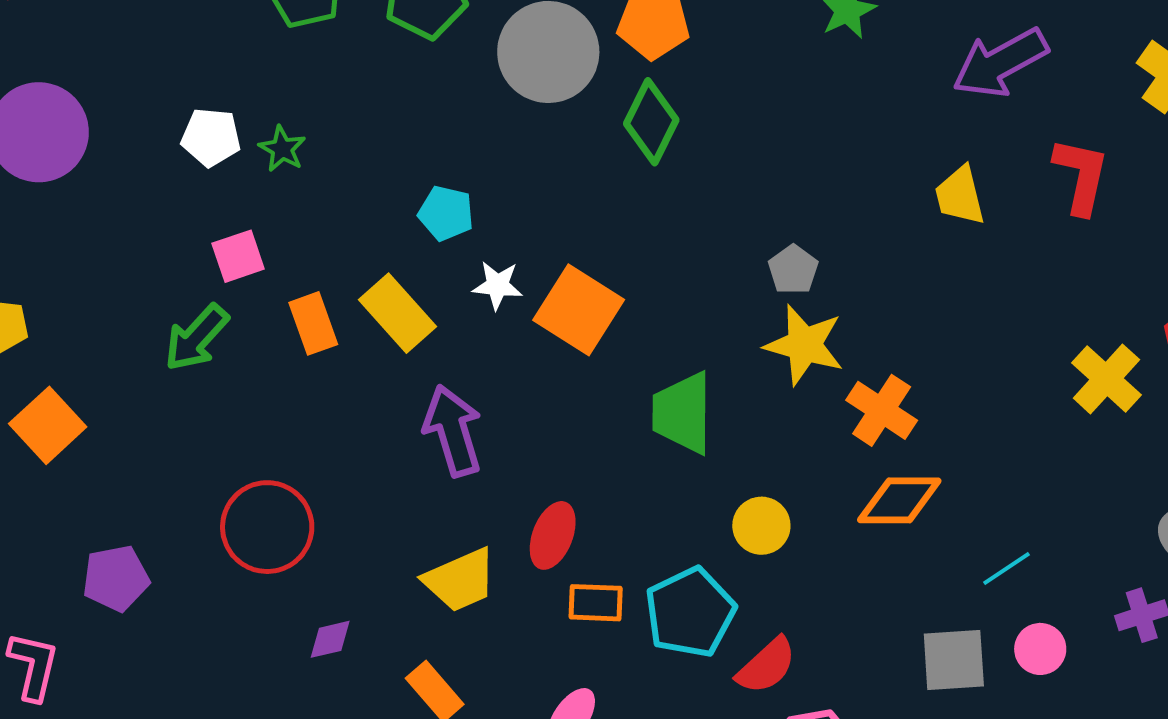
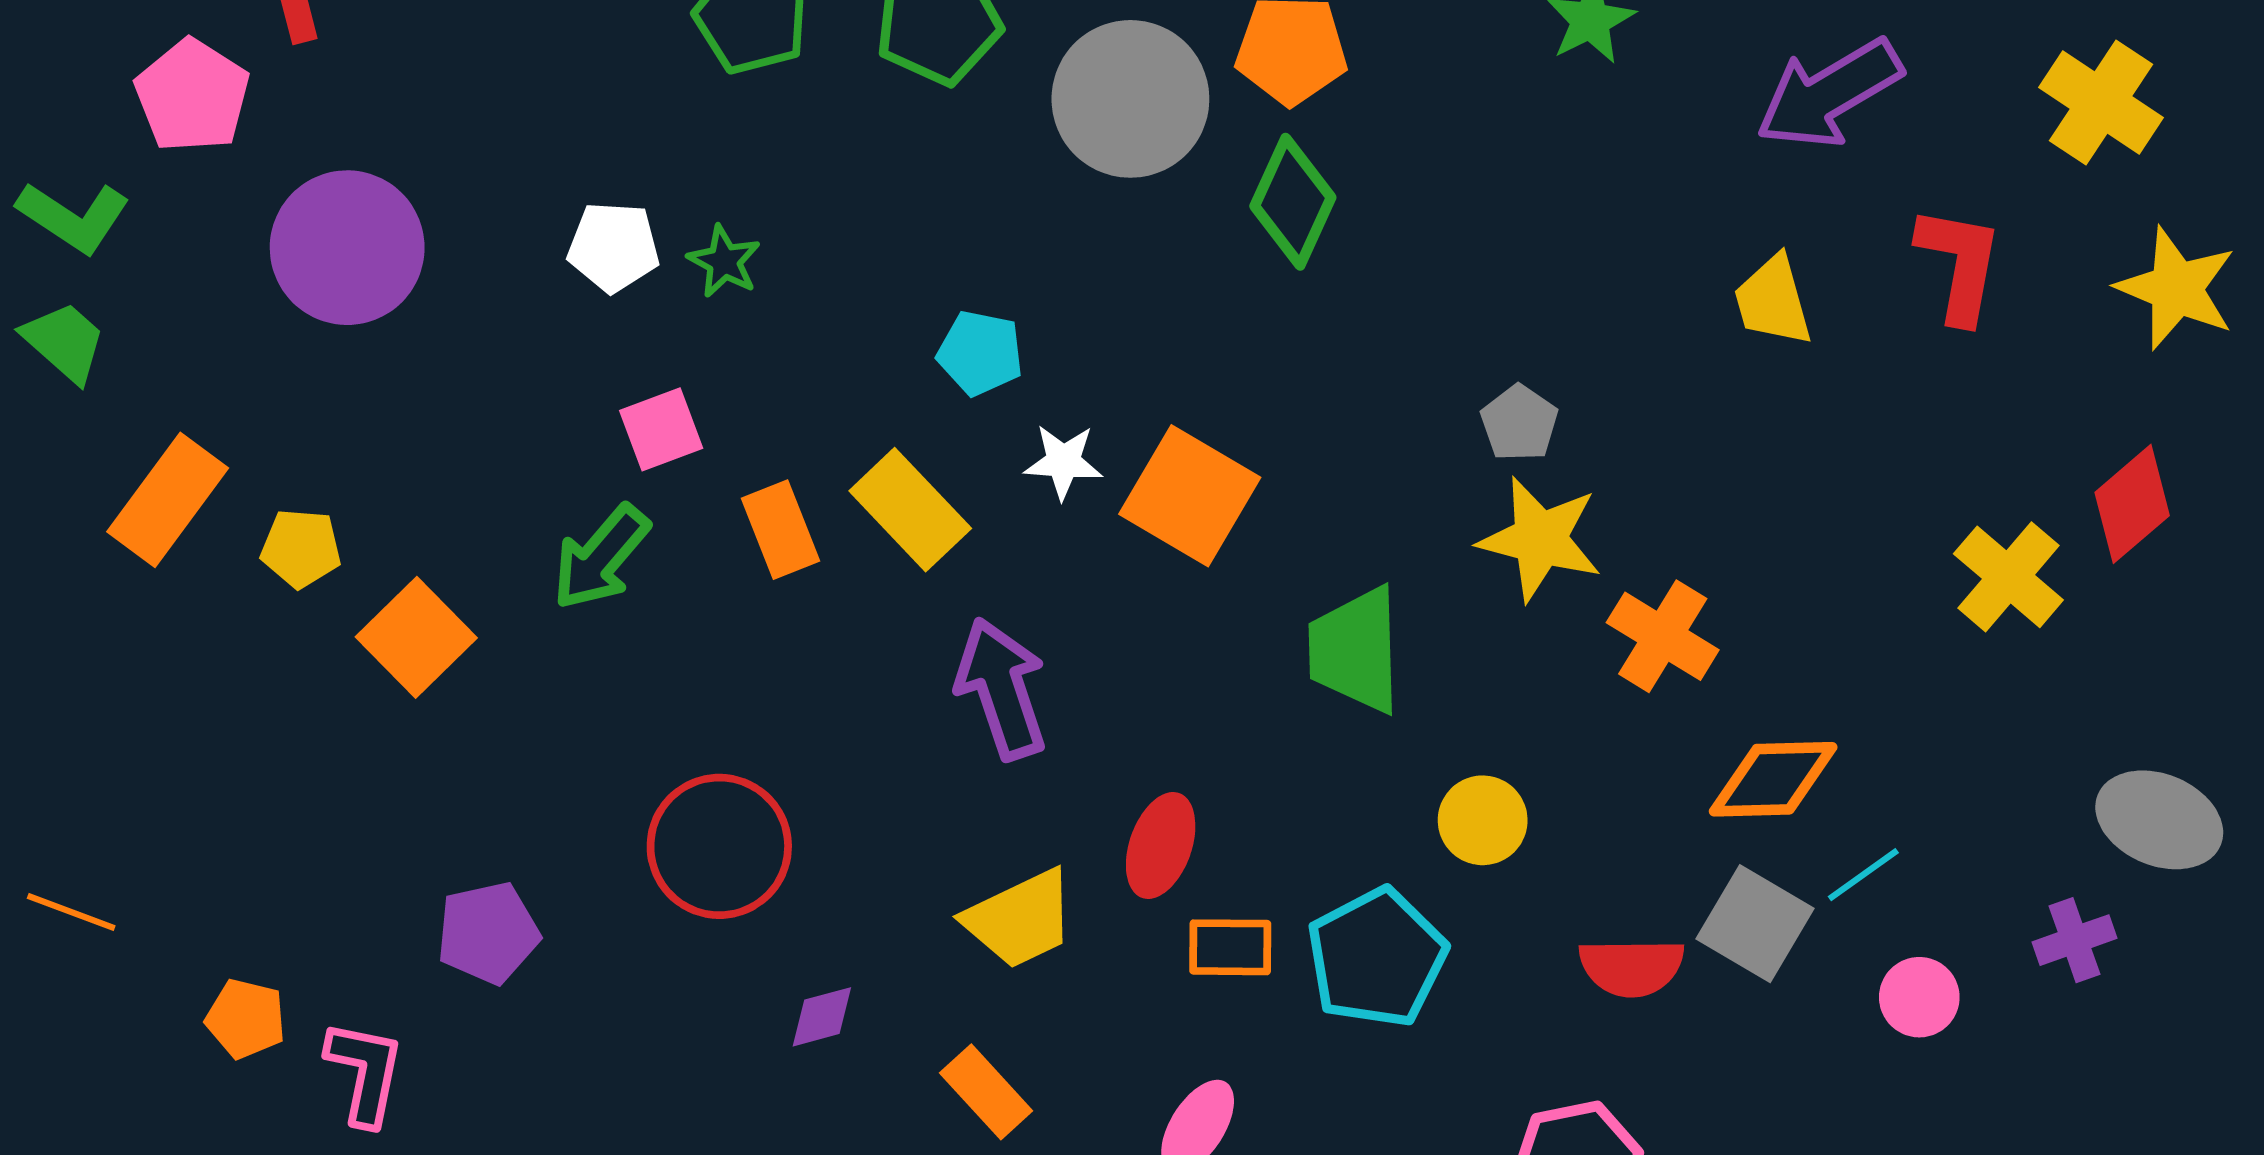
orange square: (48, 425) -> (416, 637), moved
orange diamond: (899, 500) -> (1773, 779), moved
gray square: (954, 660) -> (1755, 924), moved, turned 36
red semicircle: (767, 666) -> (1632, 967), moved, turned 44

